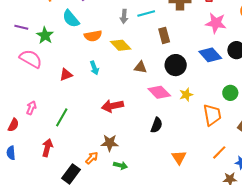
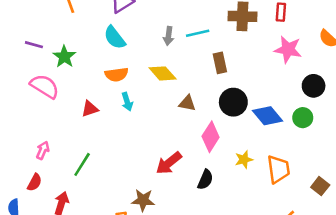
cyan semicircle: (71, 19) -> (115, 38), moved
orange semicircle: (93, 36) -> (117, 74), moved
blue diamond: (210, 55) -> (268, 116), moved
pink diamond: (159, 92) -> (211, 137), turned 75
green circle: (230, 93) -> (303, 118), moved
yellow star: (186, 95) -> (244, 159), moved
red arrow: (112, 106) -> (169, 163), moved, turned -30
red semicircle: (13, 125) -> (35, 182), moved

